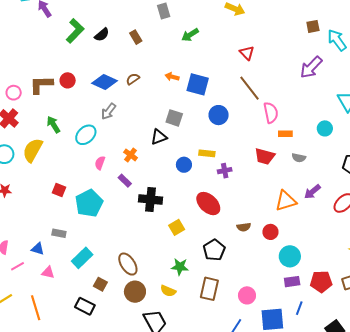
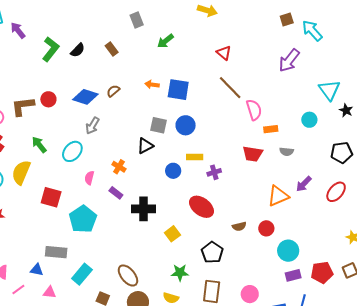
blue circle: (219, 115) -> (186, 125), moved
red square: (59, 190) -> (51, 197), moved, size x1.5
gray rectangle: (59, 233) -> (56, 252), size x1.5

